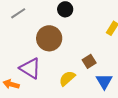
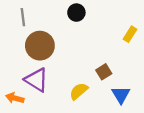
gray line: (18, 13) -> (23, 17), turned -63
brown circle: (49, 38) -> (40, 46), moved

